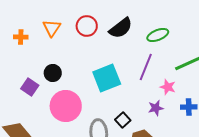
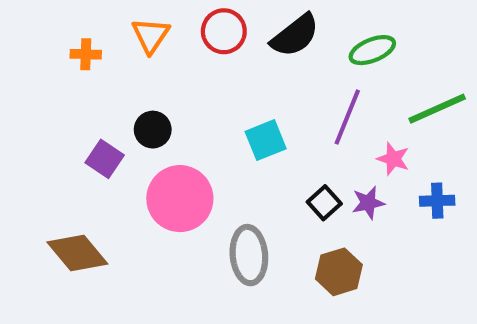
cyan square: (107, 78) -> (266, 140), size x0.7
black square: (123, 120) -> (324, 203), moved

